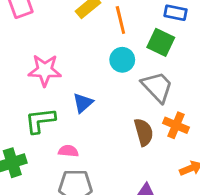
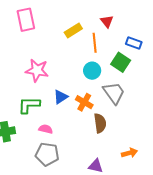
orange cross: (176, 125) -> (84, 102), moved

